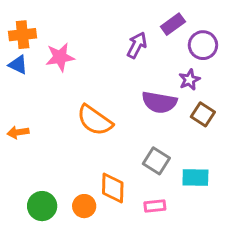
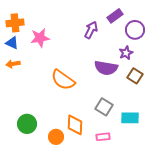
orange arrow: (18, 132) -> (13, 64), moved
green circle: (42, 206) -> (27, 124), moved

